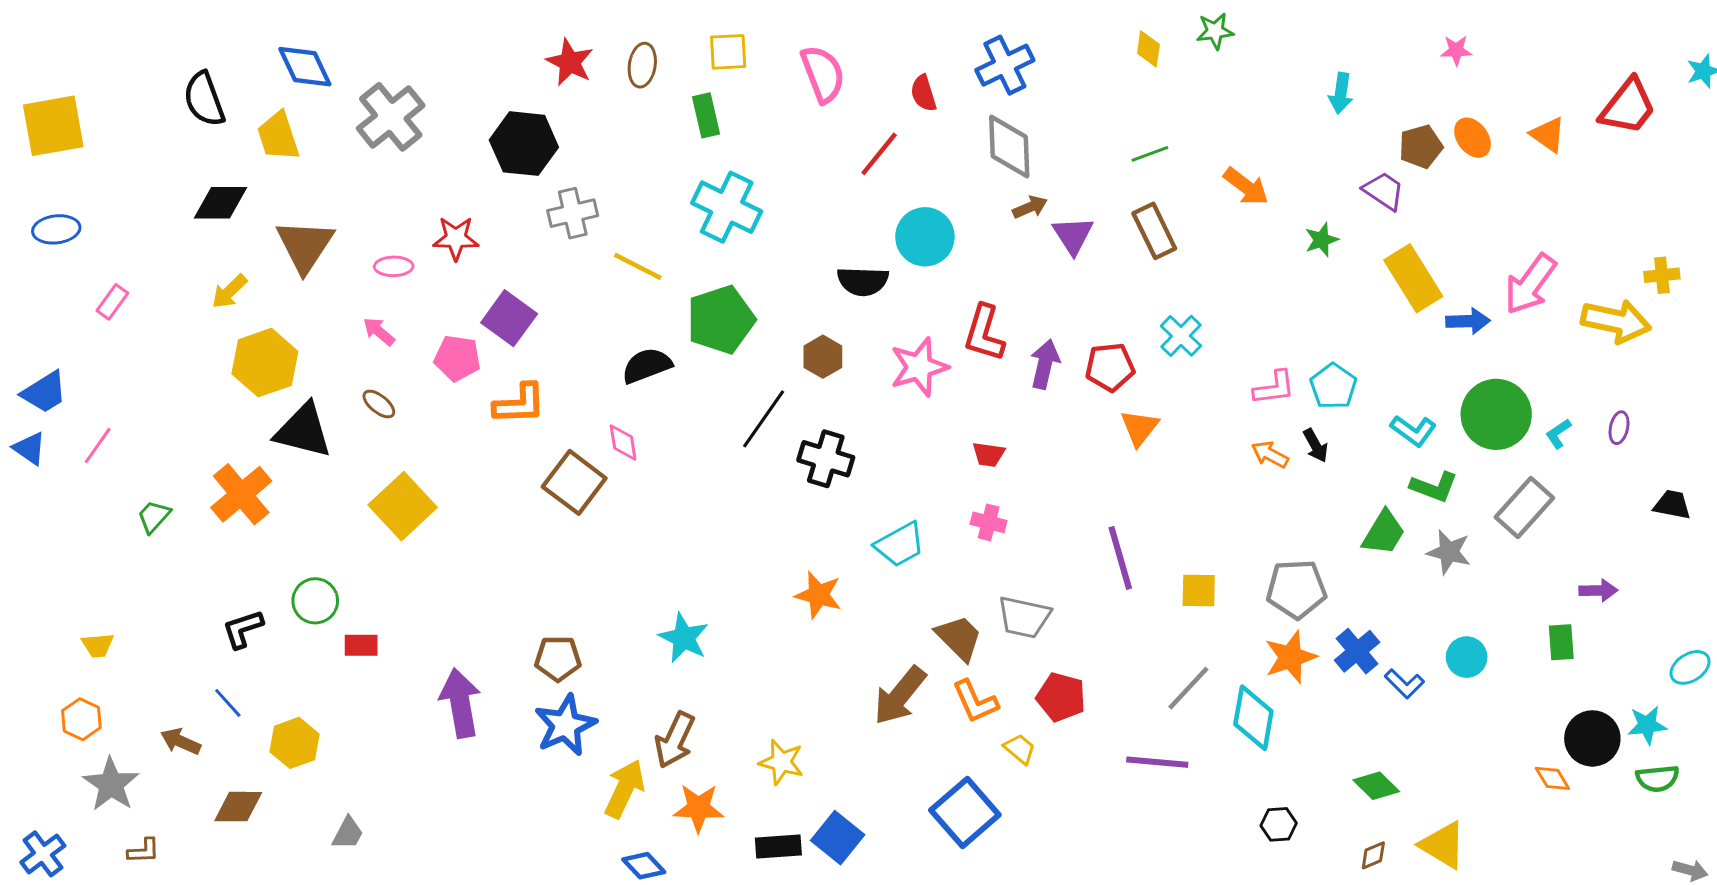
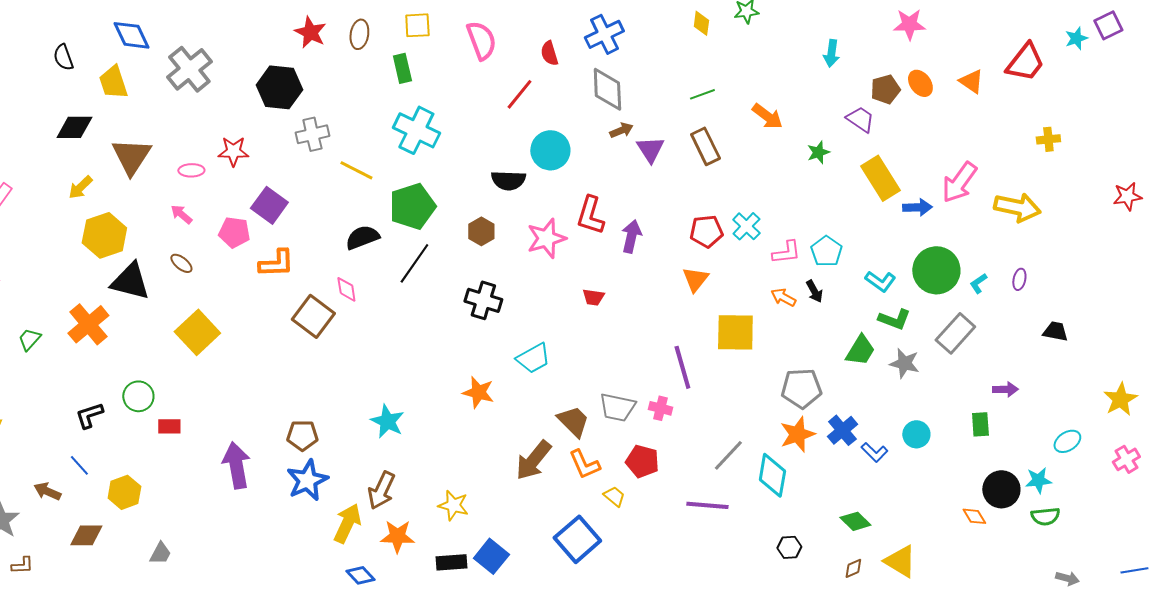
pink star: (1456, 50) -> (909, 24), size x1.5
black semicircle: (204, 99) -> (63, 57), size x0.7
yellow cross: (1662, 275) -> (1048, 139), moved
cyan cross: (1181, 336) -> (746, 226), moved
red pentagon: (1110, 367) -> (706, 231), moved
black line: (764, 419) -> (414, 263), moved
pink cross: (989, 522) -> (660, 408), moved
yellow square: (1199, 590) -> (735, 332), moved, size x1.6

